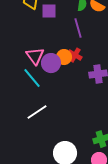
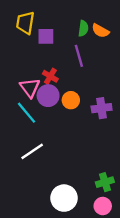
red cross: (75, 55) -> (50, 76), moved
orange circle: (64, 57) -> (71, 100), moved

